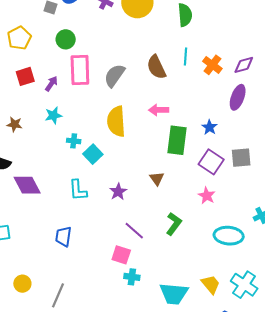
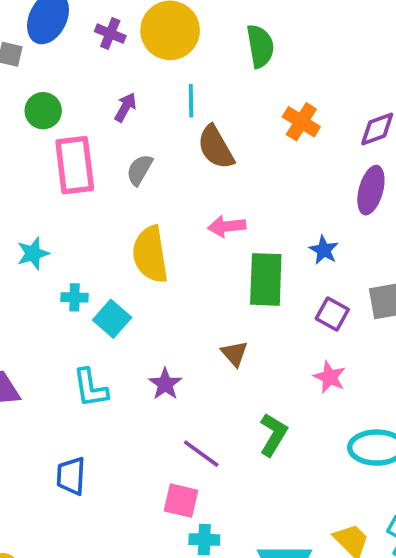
cyan line: (185, 57) -> (191, 101), moved
orange cross: (212, 65) -> (301, 122), moved
gray semicircle: (114, 76) -> (140, 170), size x0.7
purple arrow: (51, 84) -> (125, 107), moved
purple square: (211, 162) -> (332, 314), size x0.7

